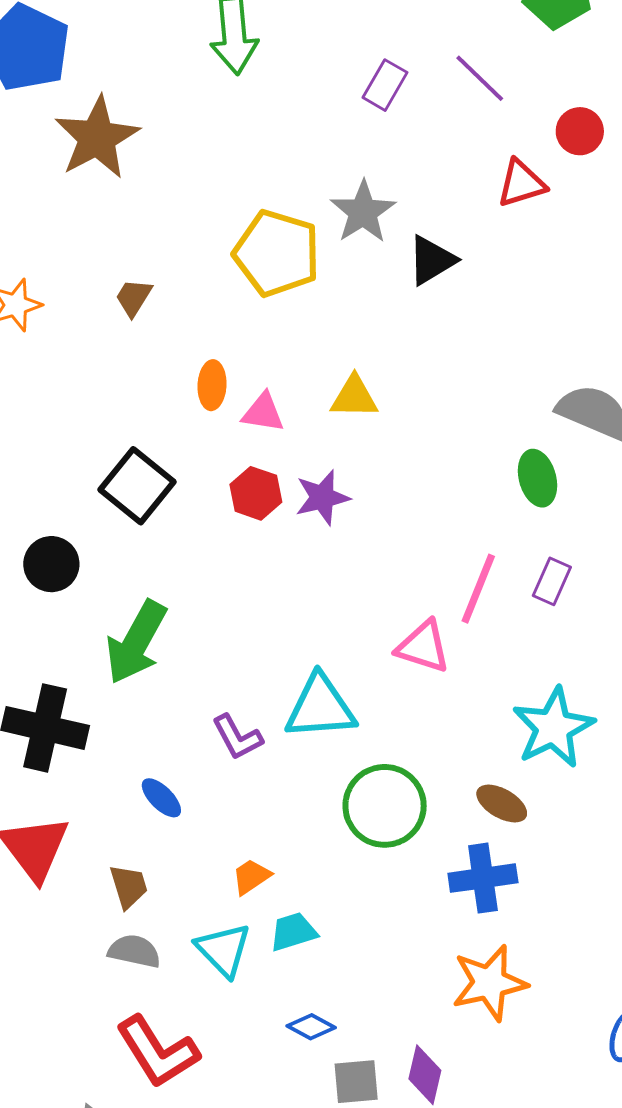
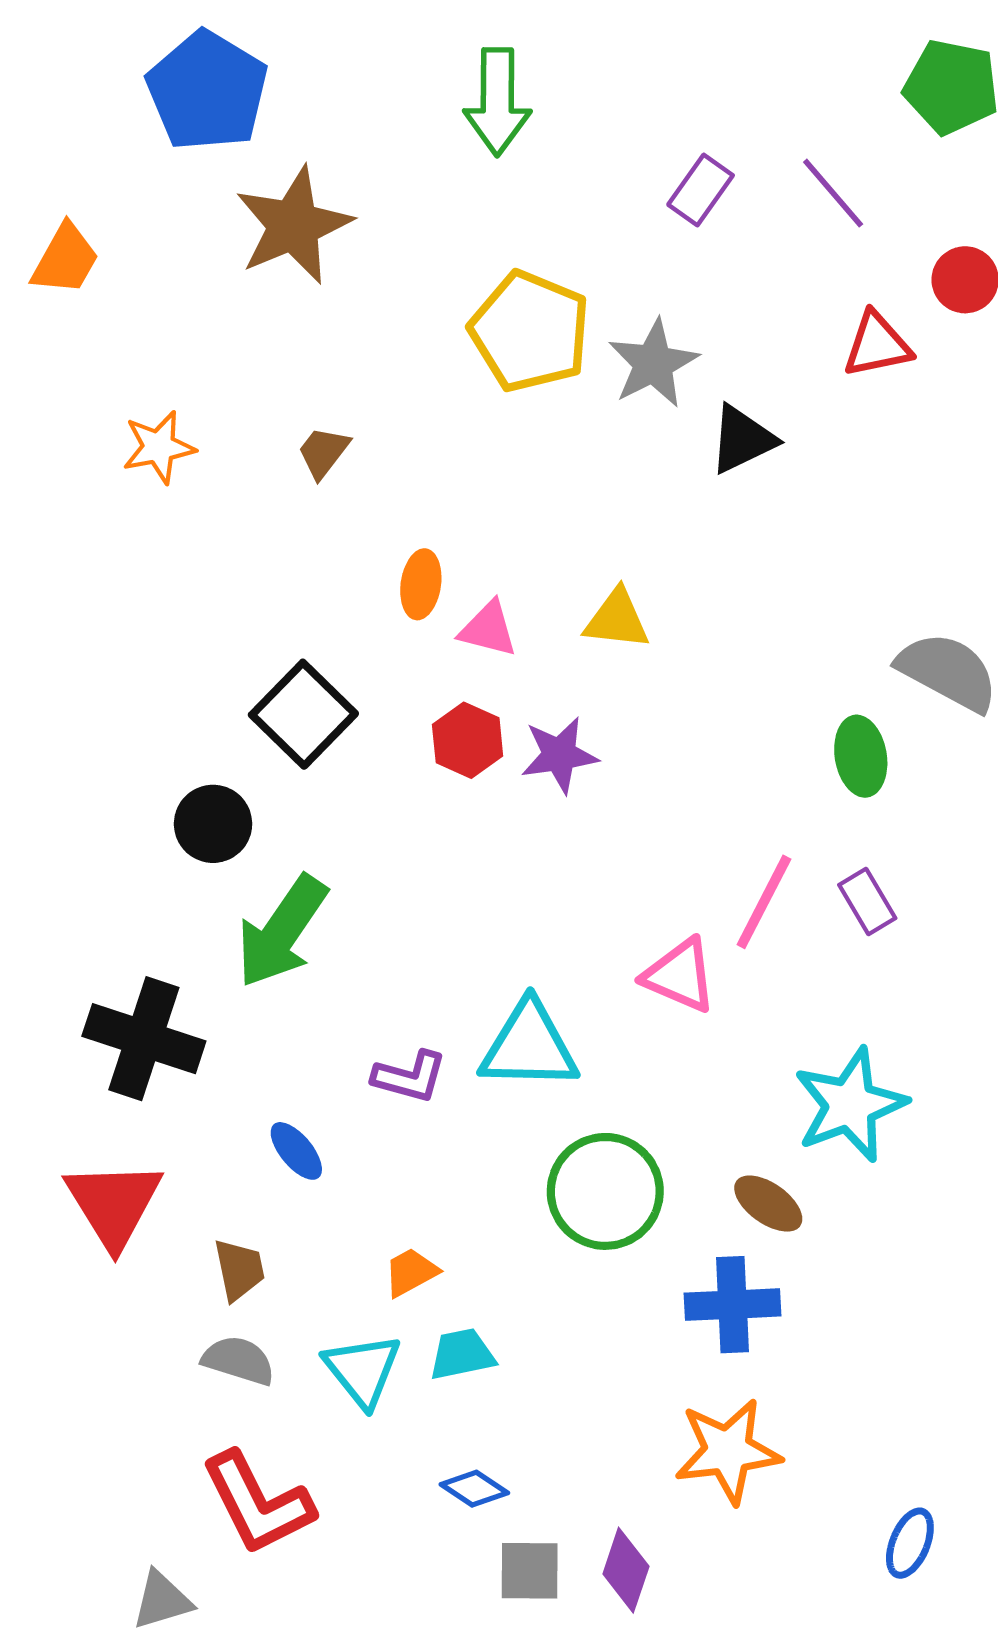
yellow pentagon: (277, 253) -> (530, 331), moved
black circle: (51, 564) -> (213, 824), moved
purple rectangle: (552, 581) -> (867, 901), turned -60
purple L-shape: (237, 737) -> (410, 1077), turned -52

